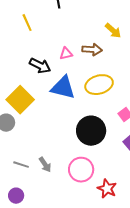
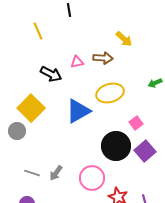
blue triangle: (63, 88) -> (78, 111), moved, turned -44
black circle: (91, 131) -> (116, 146), moved
gray arrow: (45, 165) -> (56, 173), turned 70

